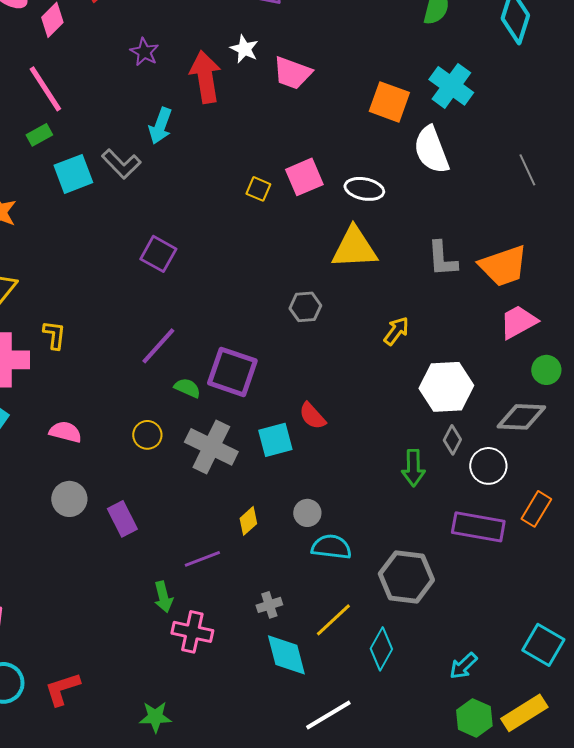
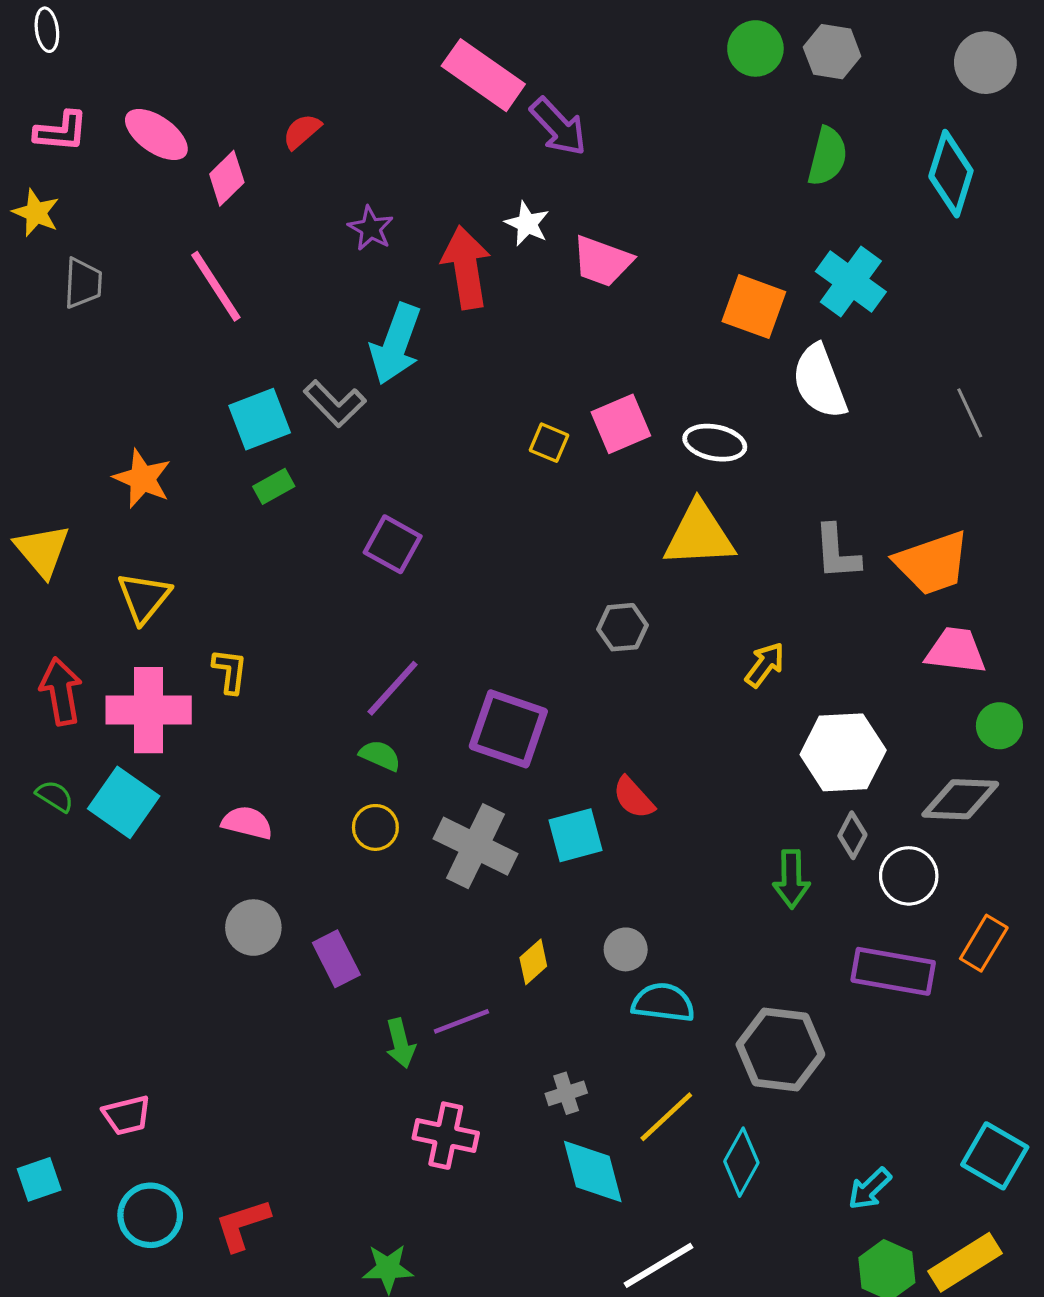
cyan arrow: (160, 126) -> (396, 344), size x1.4
green rectangle: (39, 135) -> (274, 486), moved
pink trapezoid: (518, 322) -> (956, 651), turned 36
green semicircle: (187, 388) -> (380, 755), moved
green arrow: (163, 597) -> (400, 1043), moved

